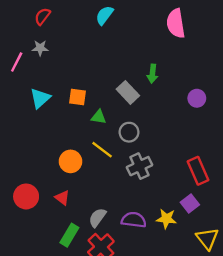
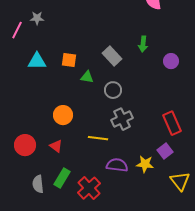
green arrow: (152, 74) -> (143, 44), moved
cyan triangle: (40, 98) -> (37, 61), turned 42
yellow line: (102, 150) -> (98, 138), moved, turned -30
gray semicircle: (97, 218) -> (38, 184), moved, turned -42

